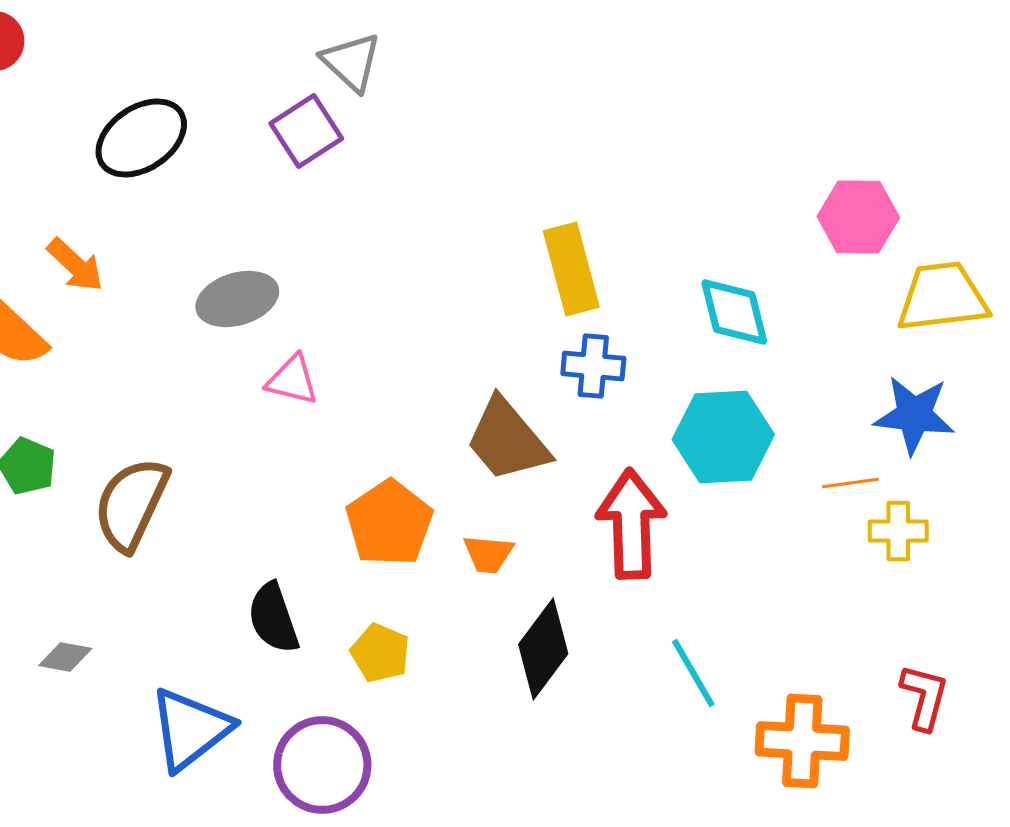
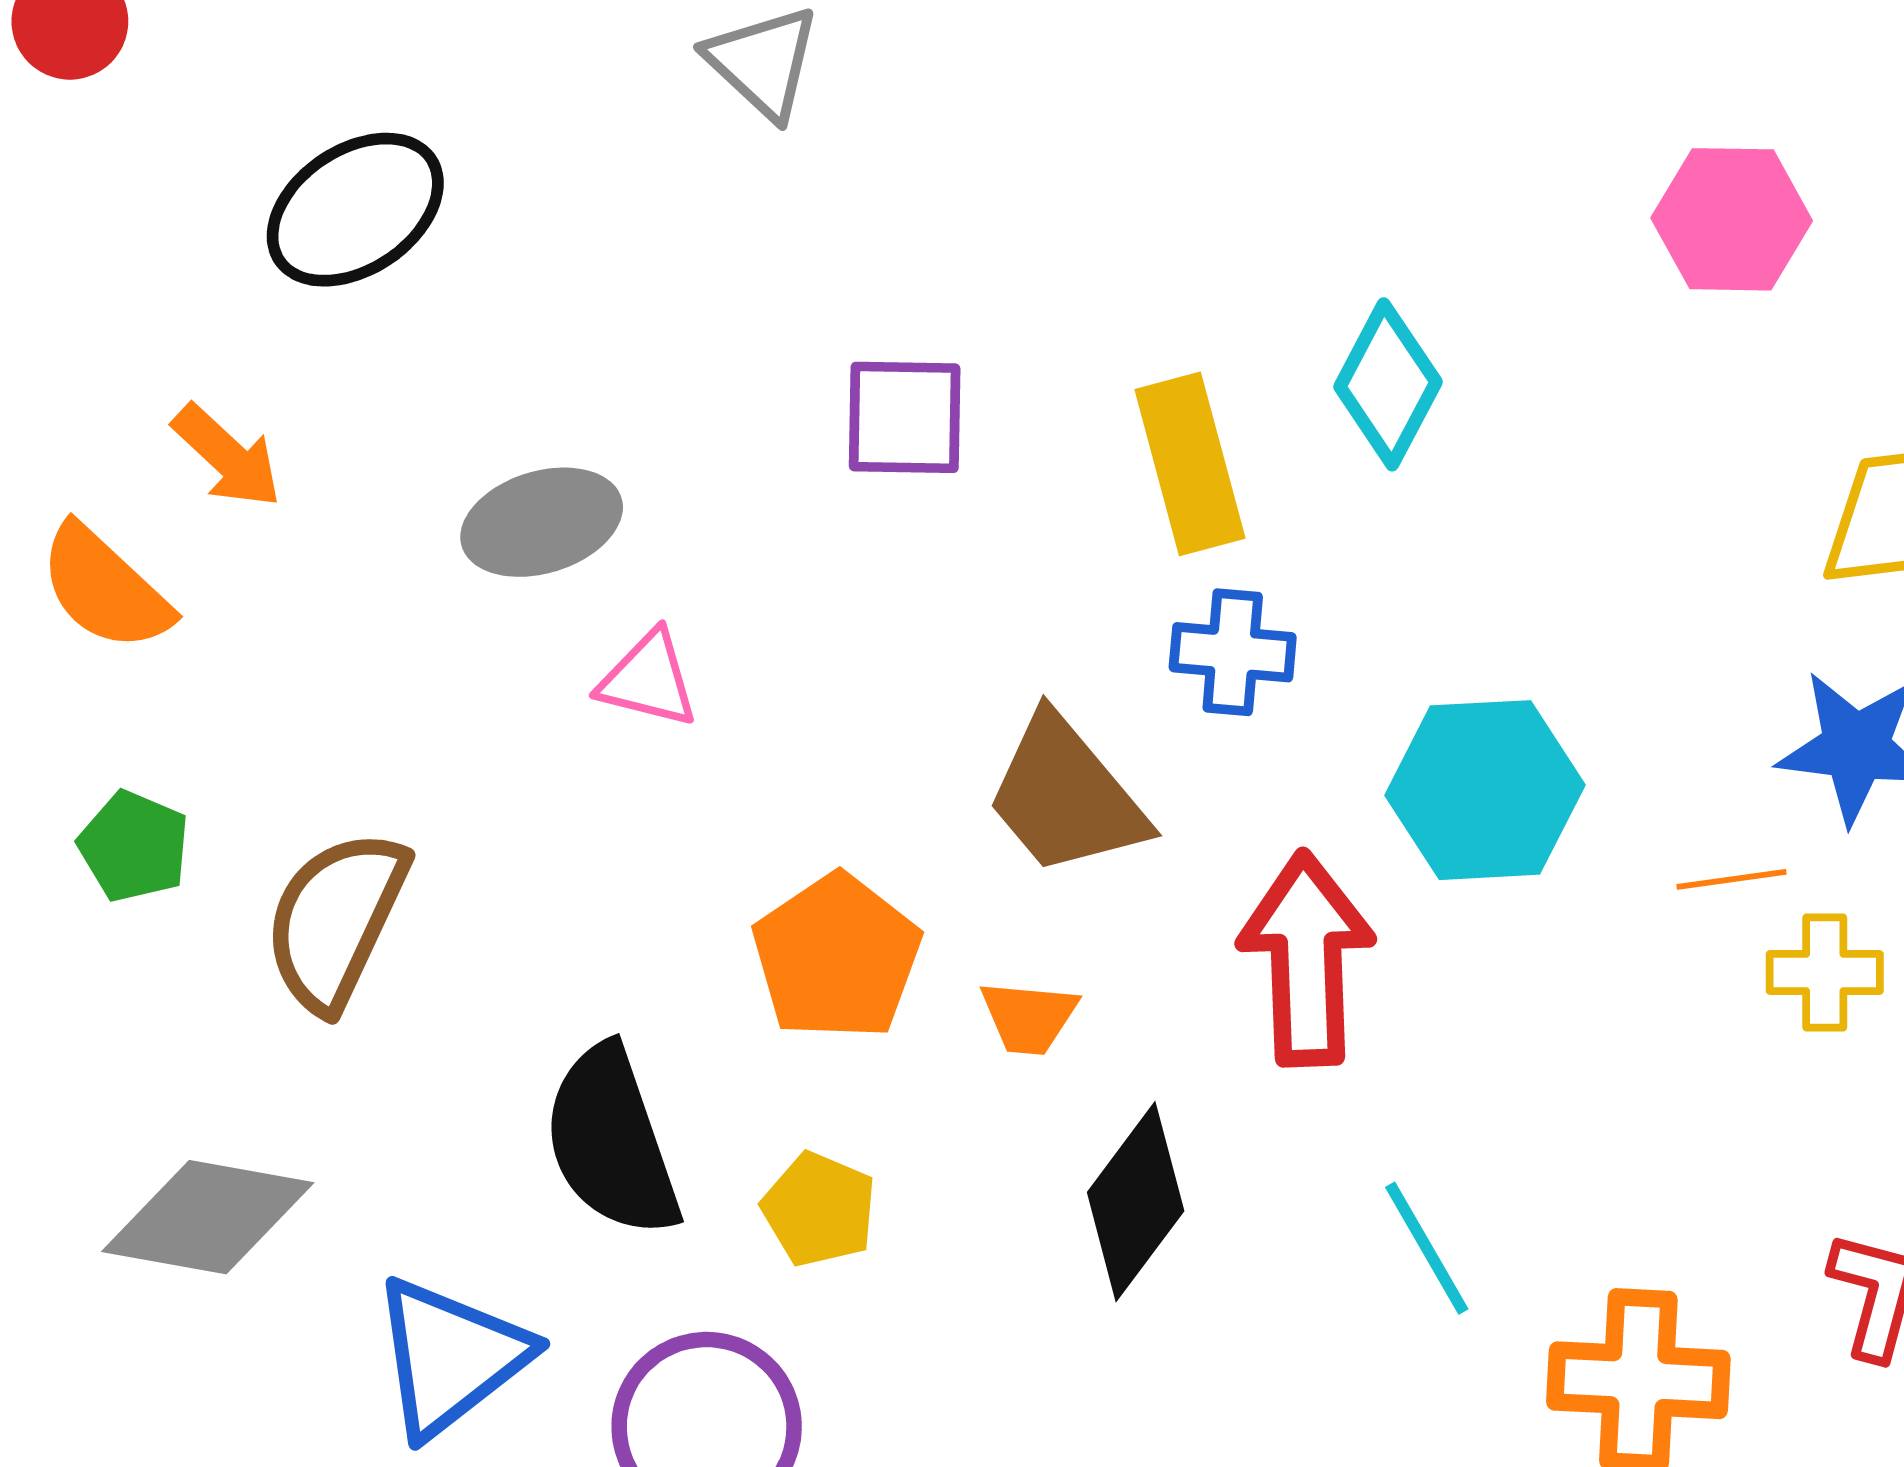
purple square: (306, 131) -> (905, 417), moved, turned 34
pink hexagon: (858, 217) -> (1732, 219), moved
cyan diamond: (734, 312) -> (1388, 384), moved, turned 42
black semicircle: (273, 618) -> (611, 1141), size x1.4
gray diamond: (65, 657) -> (208, 1217), size x2.0

